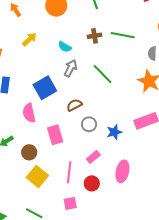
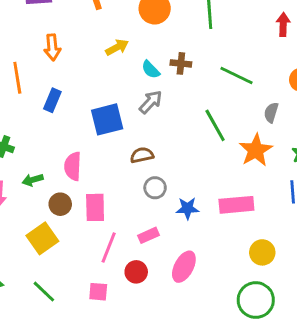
brown cross: (95, 36) -> (181, 63), moved
yellow arrow: (29, 39) -> (117, 47), moved
green line: (103, 74) -> (215, 125), moved
pink semicircle: (29, 113) -> (73, 166), moved
pink rectangle: (55, 135) -> (95, 207), moved
yellow square: (37, 176) -> (42, 238), moved

